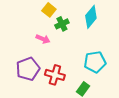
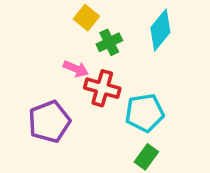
cyan pentagon: (95, 62) -> (145, 113), moved
red cross: (55, 75) -> (102, 88), moved

